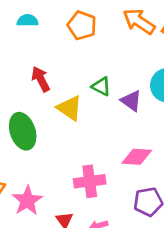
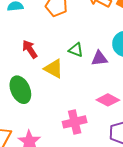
purple triangle: (131, 101) -> (99, 58), turned -36
pink diamond: (137, 157) -> (108, 100), turned 30

